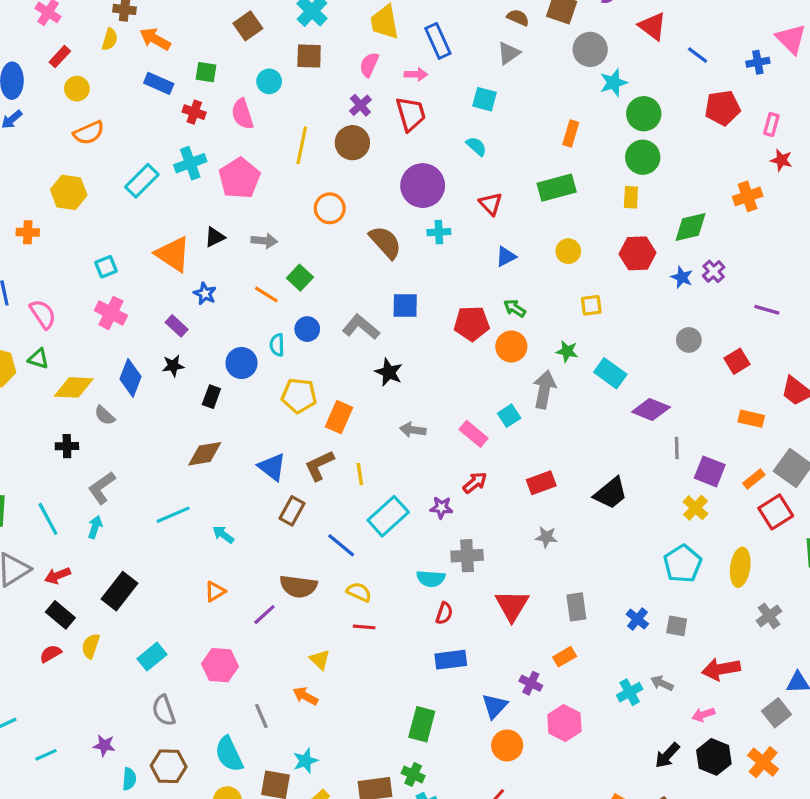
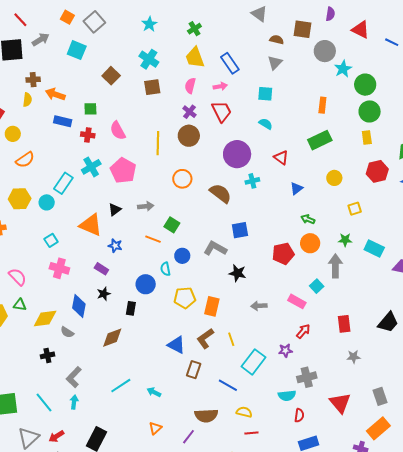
cyan circle: (269, 81) -> (47, 202), moved
red pentagon: (472, 323) -> (283, 254), moved
brown diamond: (205, 454) -> (112, 338), moved
red rectangle: (541, 483) -> (344, 324), turned -66
orange rectangle: (565, 657) -> (378, 428), size x1.6

